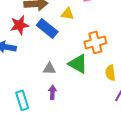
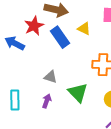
red star: (19, 25) -> (34, 26), turned -30
green triangle: (78, 64) -> (78, 93), moved

